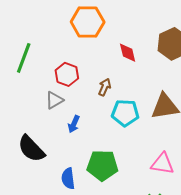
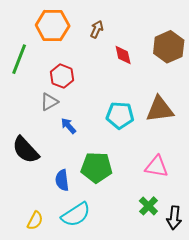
orange hexagon: (88, 22) -> (53, 25), moved
brown arrow: (105, 87) -> (97, 29), moved
blue arrow: (74, 124) -> (68, 126), turned 114

